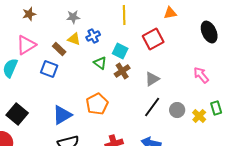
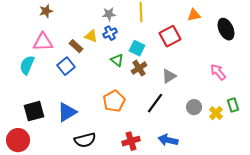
orange triangle: (170, 13) -> (194, 15), moved
gray star: (73, 17) -> (109, 14), moved
pink triangle: (26, 45) -> (43, 42), turned 30
blue square: (49, 69) -> (66, 66), turned 30
black line: (152, 107) -> (155, 103), moved
black square: (17, 114) -> (34, 111), turned 35
blue triangle: (62, 115) -> (67, 112), moved

